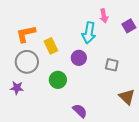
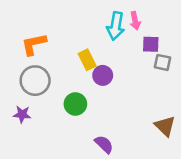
purple square: (129, 26) -> (151, 44), moved, turned 32
cyan arrow: (89, 33) -> (116, 26), moved
yellow rectangle: (51, 46) -> (87, 60), moved
gray square: (112, 65) -> (162, 62), moved

